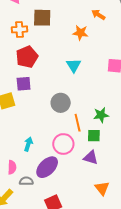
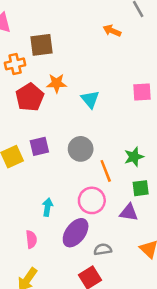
orange star: (80, 33) -> (57, 83), moved
purple square: (24, 84) -> (39, 146), moved
green square: (94, 136) -> (141, 188), moved
gray semicircle: (26, 181) -> (103, 249), moved

